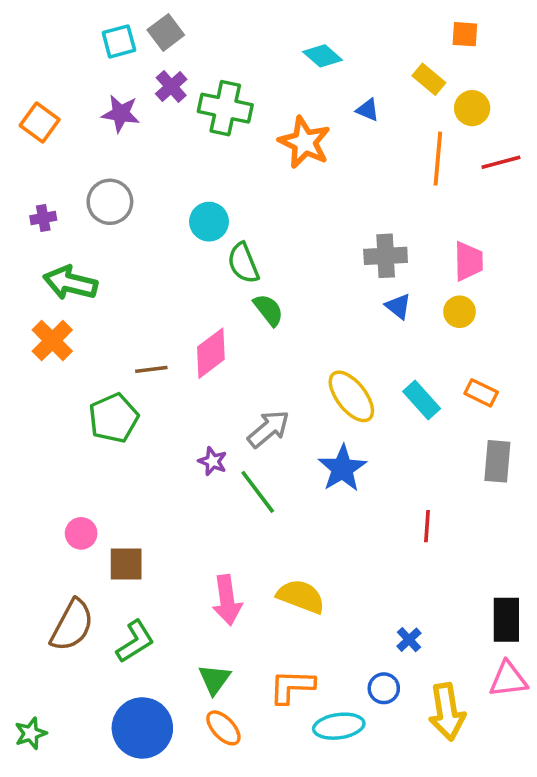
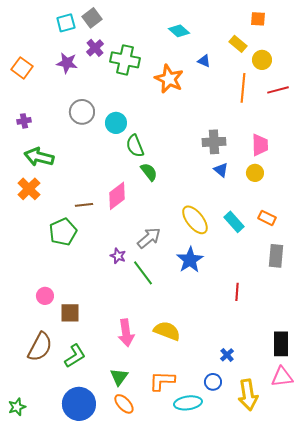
gray circle: (110, 202) -> (82, 112), moved

